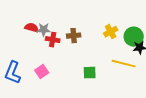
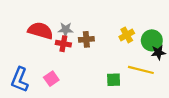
red semicircle: (32, 28) -> (40, 31), size x1.6
gray star: (44, 30) -> (66, 29), moved
green square: (90, 73) -> (114, 80), moved

